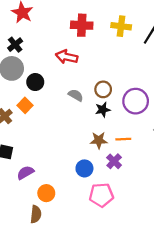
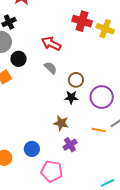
red cross: (82, 25) -> (82, 21), moved
gray semicircle: (76, 95) -> (51, 68), moved
orange line: (123, 139) -> (99, 130), moved
blue circle: (84, 168) -> (32, 149), moved

